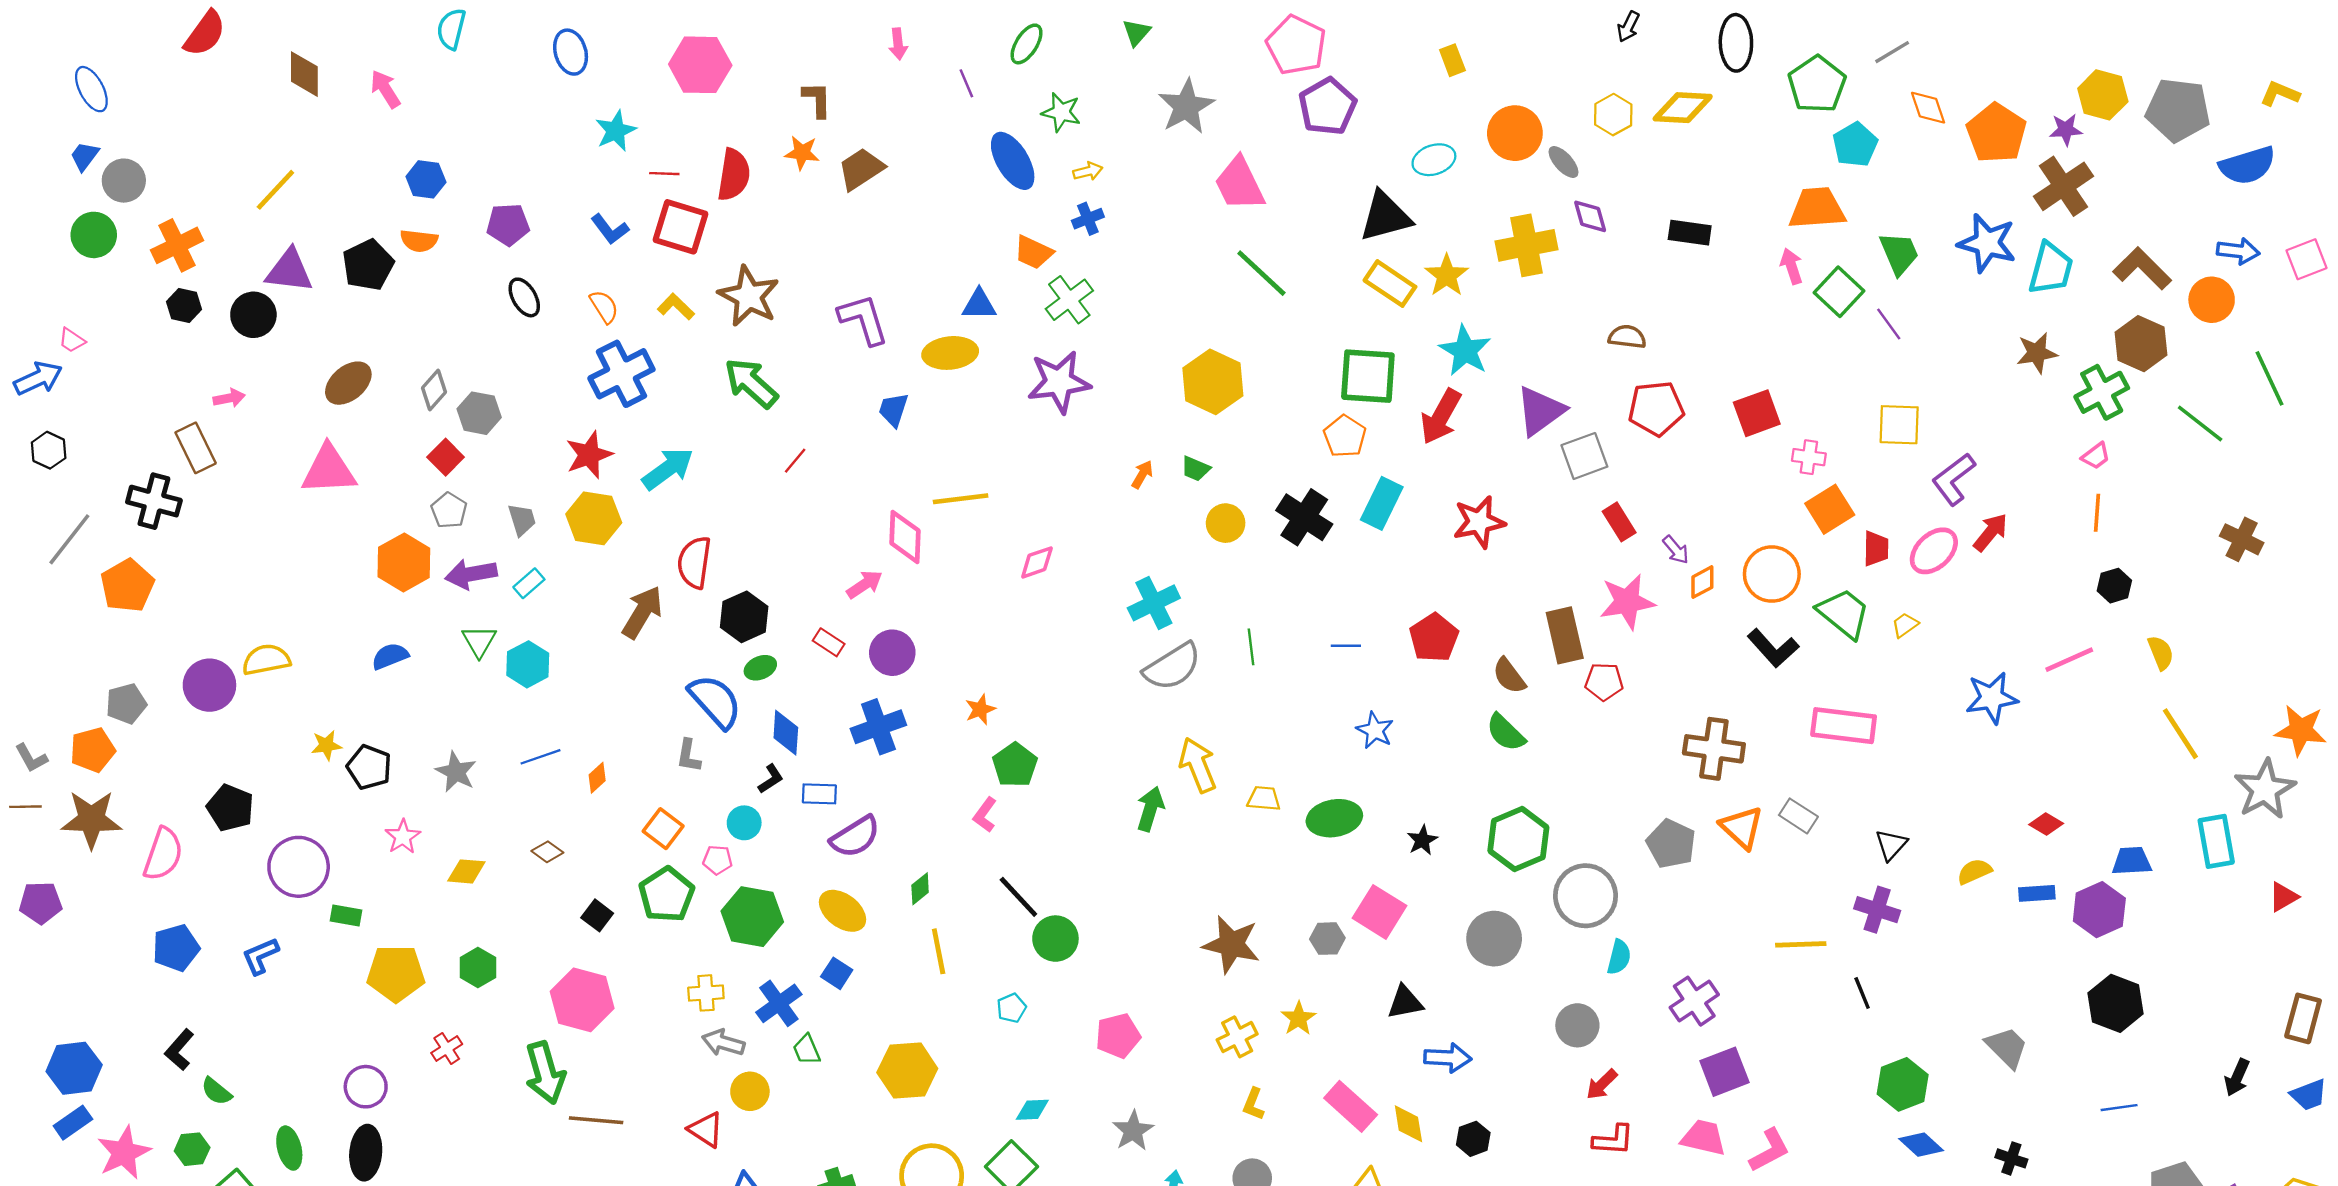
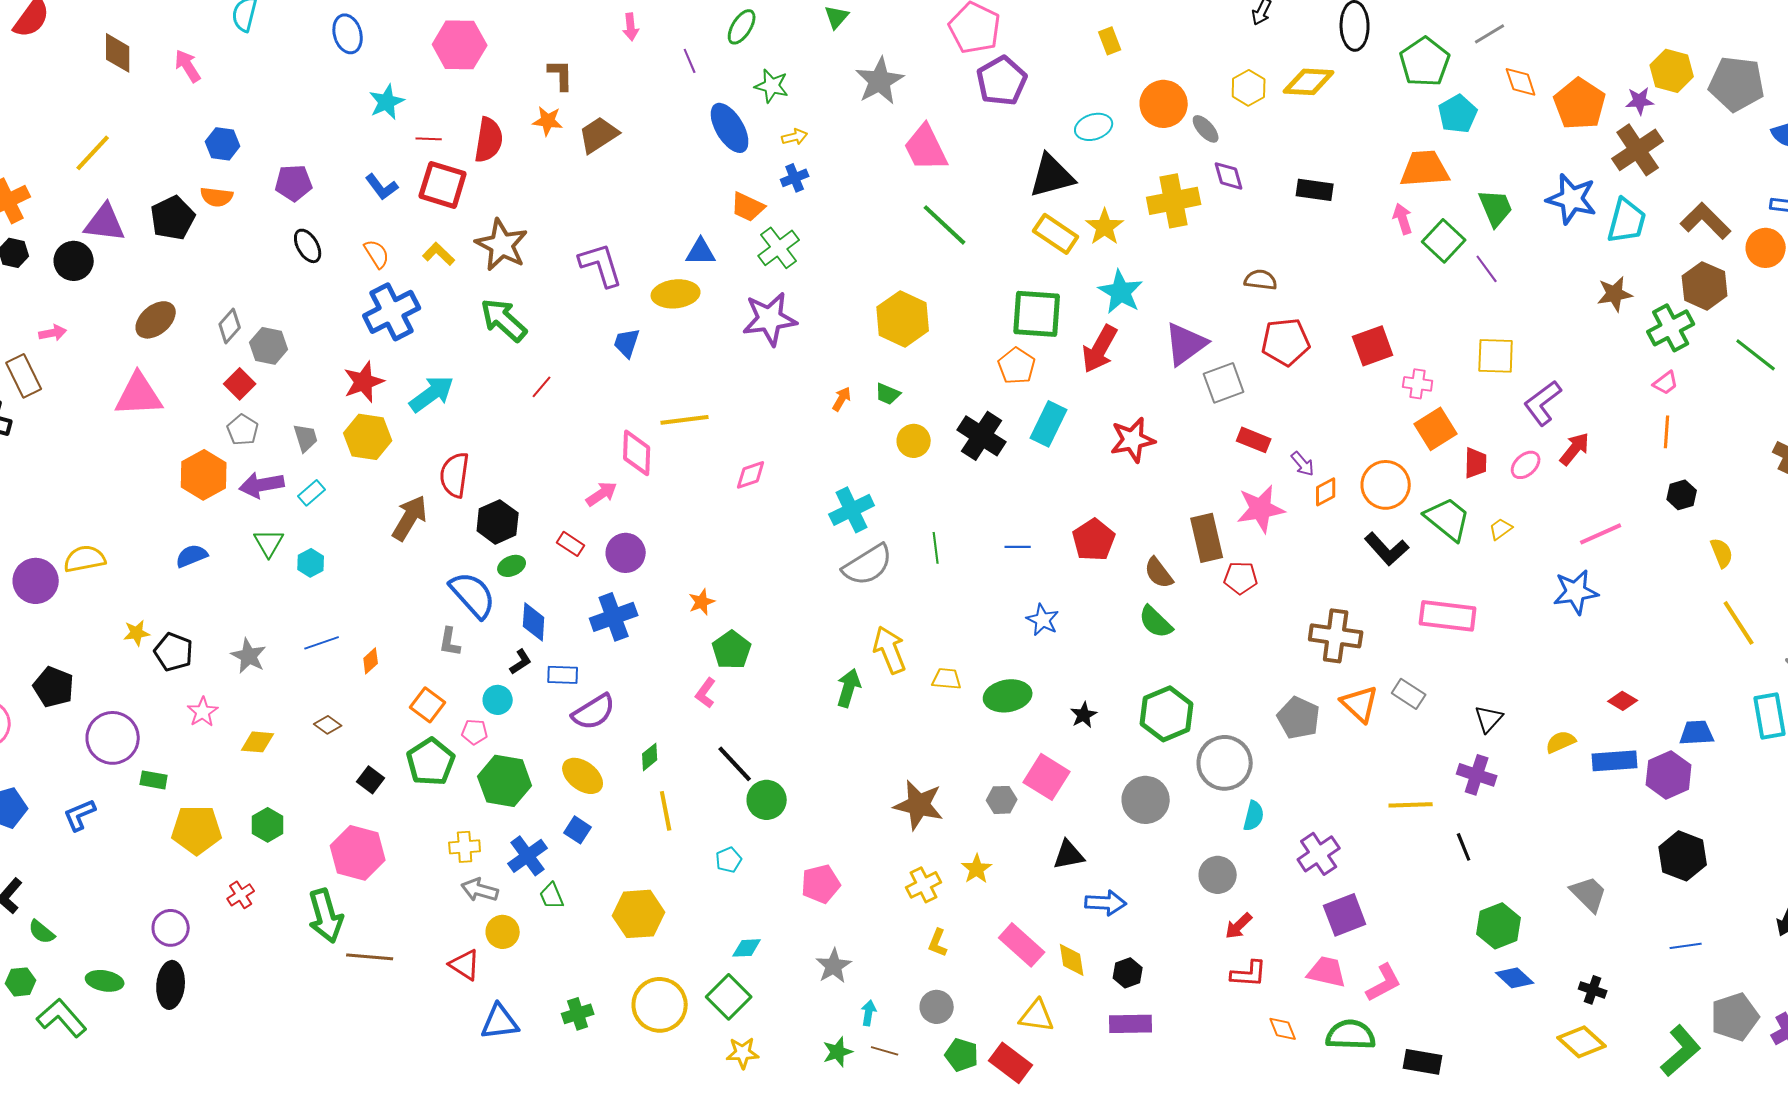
red rectangle: (1619, 522) -> (1254, 440), turned -36
pink ellipse: (1934, 551) -> (1526, 465), size x0.7
pink line: (2069, 660) -> (1601, 534), moved
cyan hexagon: (528, 664) -> (311, 563), size x0.7
blue rectangle: (2037, 893) -> (1615, 761), size x1.4
green ellipse: (289, 1148) -> (105, 981), turned -66

